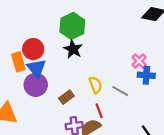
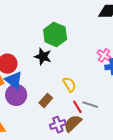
green hexagon: (72, 26) -> (55, 34), moved
gray line: (120, 91) -> (90, 105), moved

